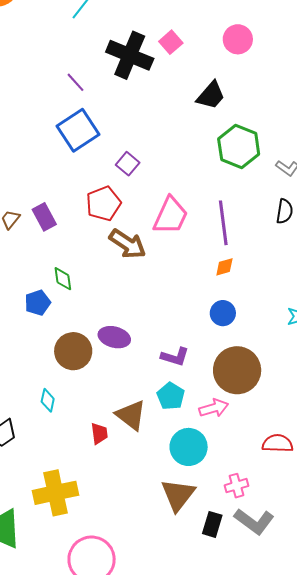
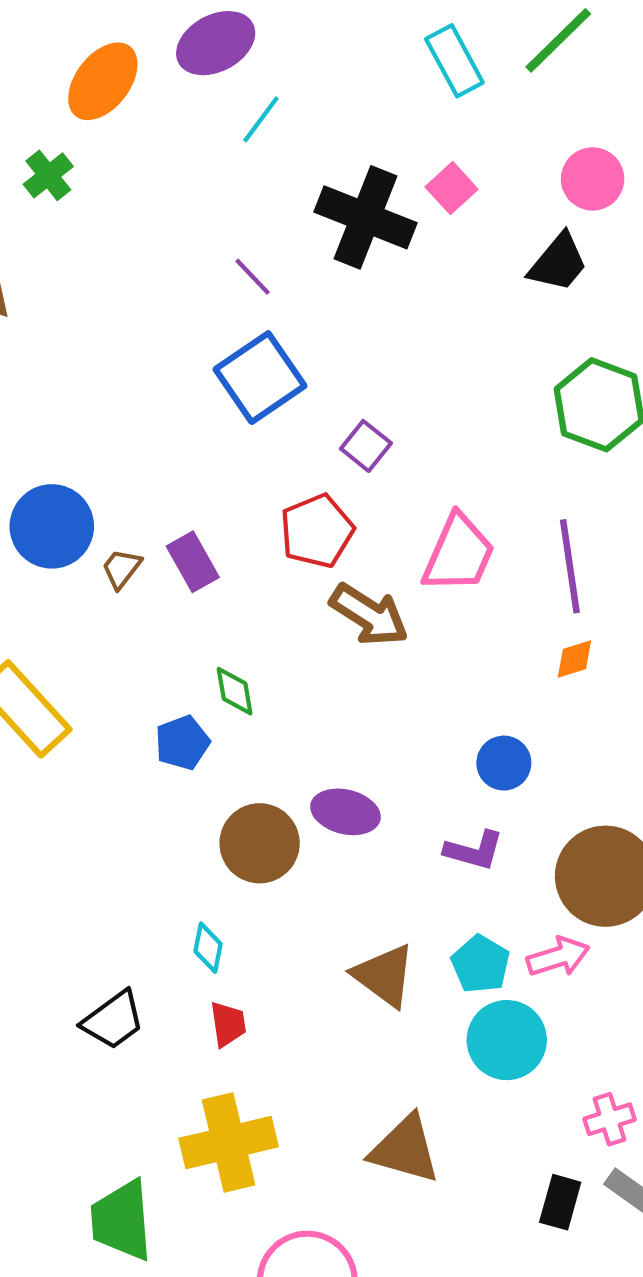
black trapezoid: (211, 95) -> (558, 263), moved
blue circle: (223, 313) -> (504, 763), moved
cyan pentagon: (171, 396) -> (481, 964), moved
red trapezoid: (99, 433) -> (228, 1024), moved
brown triangle: (178, 495) -> (405, 1149), moved, turned -51

